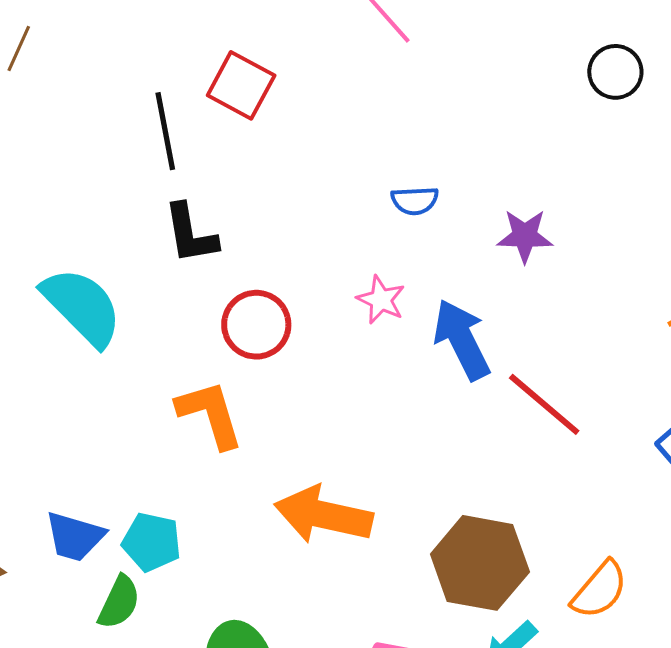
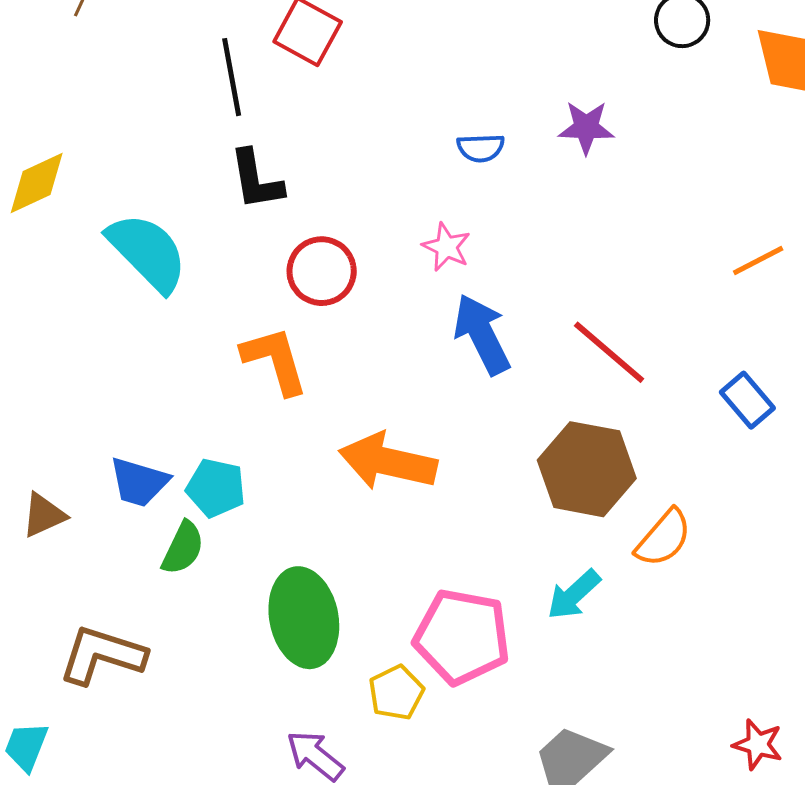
purple star: (525, 236) -> (586, 127), moved
blue arrow: (462, 340) -> (482, 334), moved
brown hexagon: (480, 563) -> (587, 469), moved

